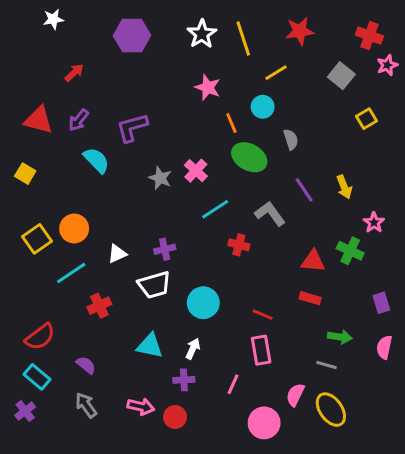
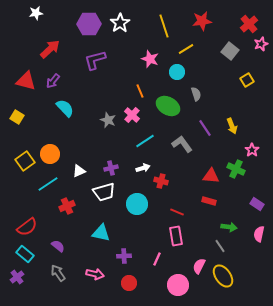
white star: (202, 34) -> (120, 23), moved
red cross: (369, 36) -> (249, 24), turned 30
red arrow: (74, 73) -> (50, 49), size x1.5
pink star: (208, 87) -> (150, 59), moved
orange line: (231, 123) -> (140, 91), moved
purple L-shape: (132, 128) -> (95, 60), moved
red cross: (239, 245) -> (161, 181), moved
purple rectangle: (381, 303) -> (257, 204), turned -40
white arrow: (193, 349) -> (143, 168), moved, turned 48
gray line: (326, 365) -> (220, 246), turned 40
red circle: (175, 417) -> (129, 283), moved

